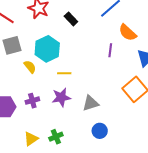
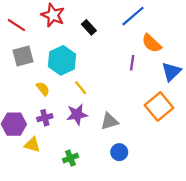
yellow semicircle: (30, 67) -> (43, 89), moved
yellow line: (64, 73) -> (81, 88), turned 48
yellow triangle: (31, 139) -> (32, 145), moved, turned 49

